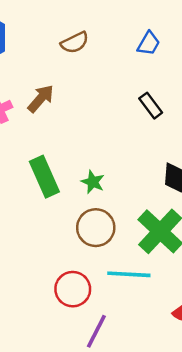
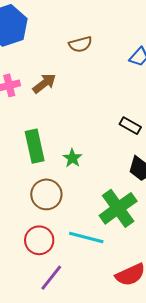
black rectangle: (151, 106) -> (130, 126), moved, turned -35
brown circle: (96, 228) -> (46, 194), moved

